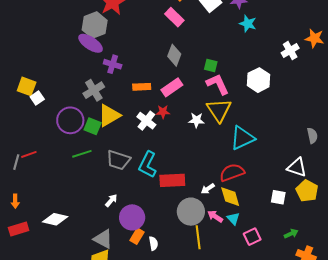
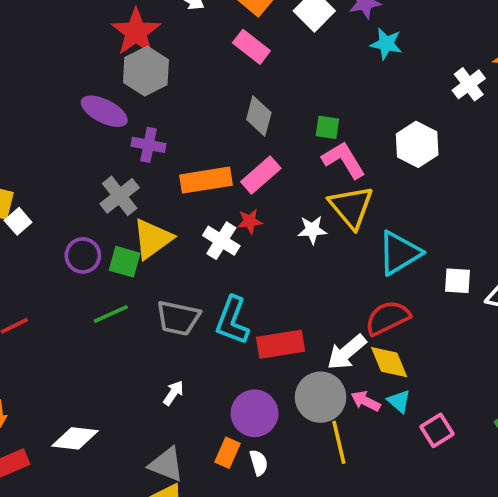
gray hexagon: (95, 25) -> (146, 71), moved
orange rectangle: (142, 87) -> (206, 180), size x1.5
purple circle: (70, 120) -> (83, 255), size x0.7
white arrow: (208, 189) -> (347, 352), size x1.6
white square: (278, 197) -> (458, 281), moved
purple circle: (132, 217) -> (255, 413), moved

